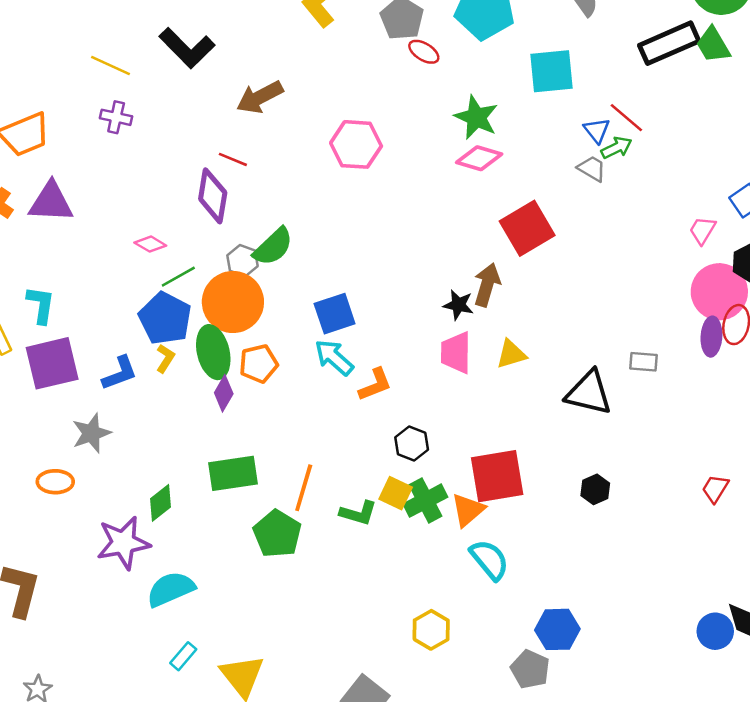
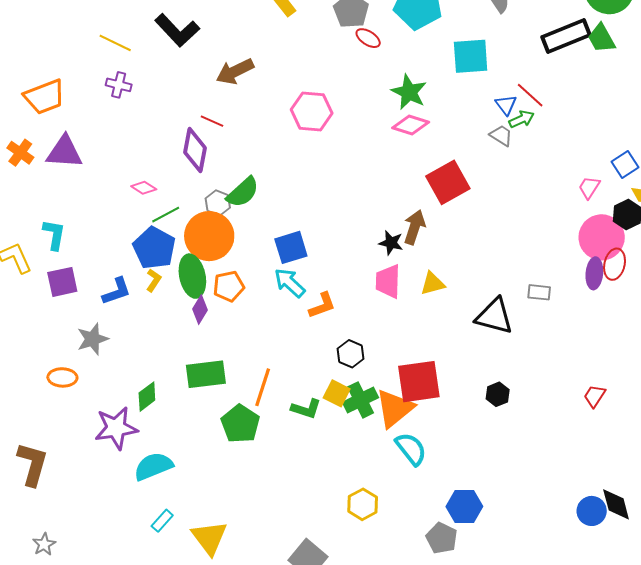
purple square: (52, 363) -> (62, 282), size x0.7
orange triangle: (468, 510) -> (395, 408), size x1.4

